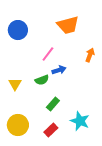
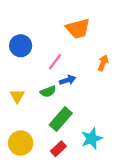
blue circle: (18, 30) -> (21, 46), moved
green rectangle: (53, 104) -> (61, 119), size x1.5
cyan star: (80, 121) -> (92, 138), turned 30

